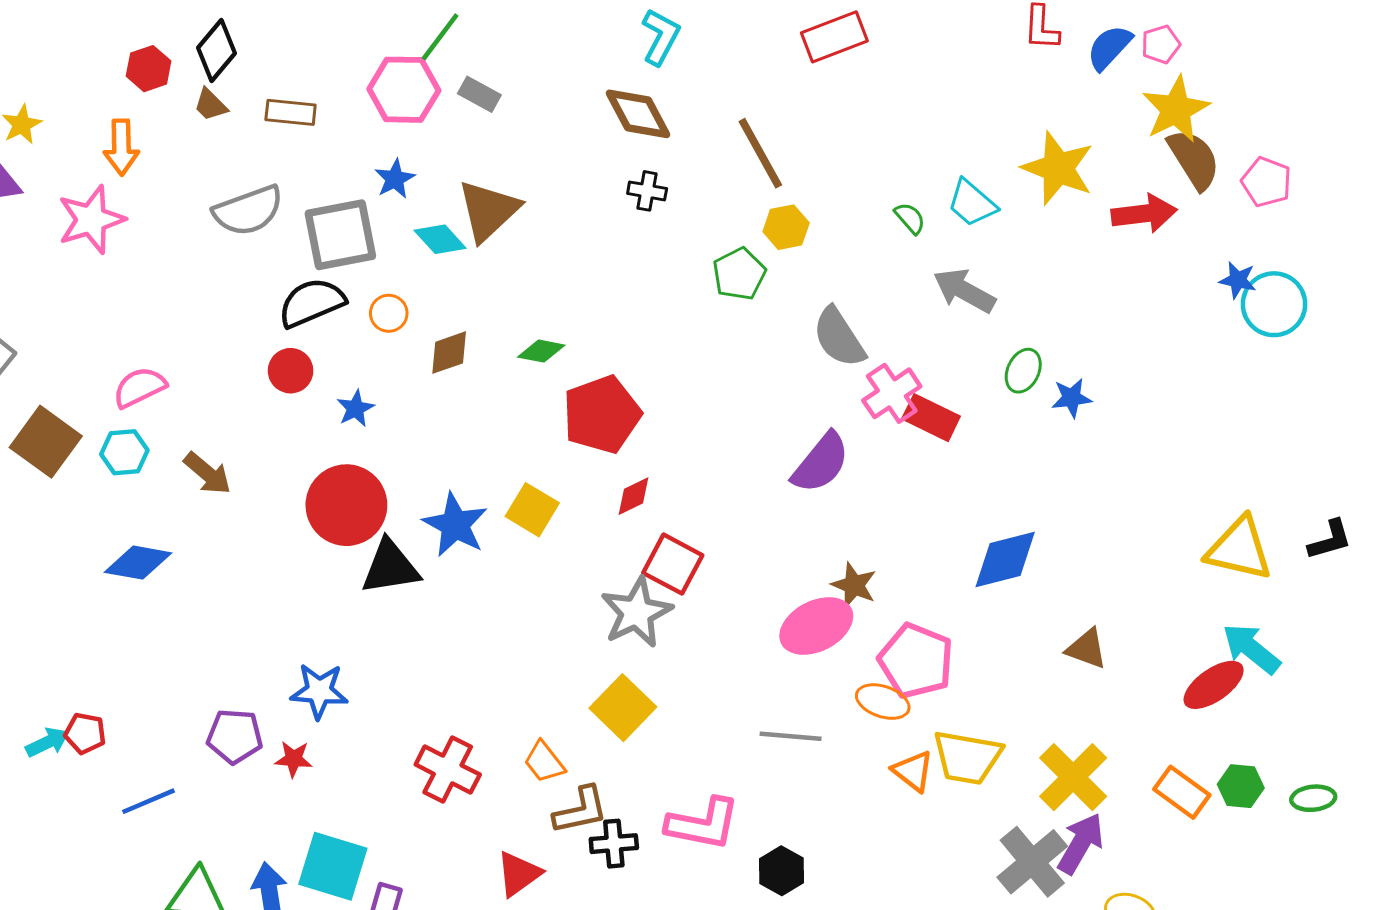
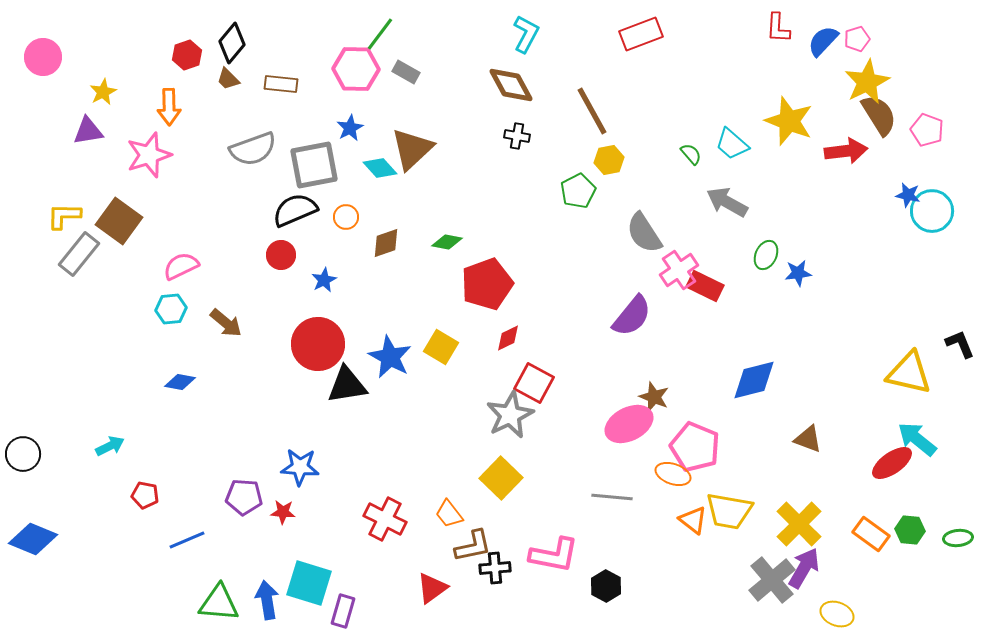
brown square: (46, 442) -> (119, 221), moved
black L-shape: (1330, 540) -> (960, 344), moved, turned -96
blue diamond: (138, 563) -> (180, 382), size x0.7
cyan arrow: (47, 742) -> (110, 446), moved

